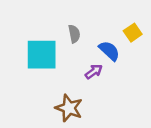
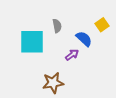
brown star: (69, 108) -> (53, 83), turned -30

